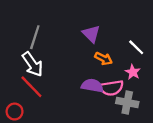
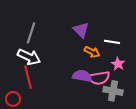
white line: (136, 47) -> (112, 42), moved, turned -35
white arrow: (33, 64) -> (29, 57), turned -30
red line: (31, 87) -> (28, 77), turned 30

